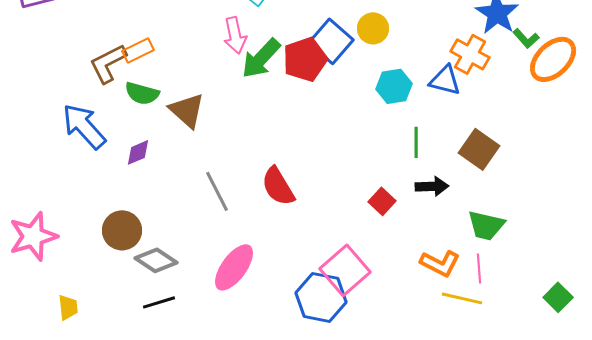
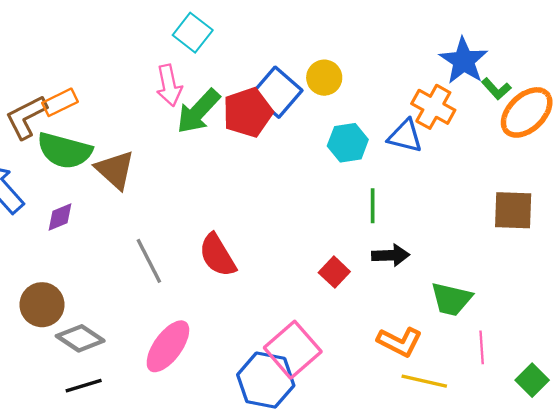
green semicircle: (142, 93) -> (64, 151), size x1.4
brown square: (479, 149) -> (513, 210), moved, turned -33
pink line: (479, 268) -> (482, 347), moved

